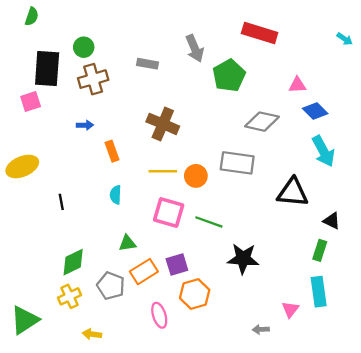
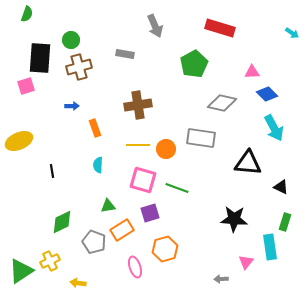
gray arrow: (195, 48) -> (155, 26), moved
brown cross: (163, 124) -> (138, 105), turned -32
green rectangle: (320, 250) -> (285, 222), moved
black star: (243, 259) -> (234, 219), moved
purple square: (177, 264) -> (150, 213), moved
yellow cross: (69, 296) -> (50, 261), moved

